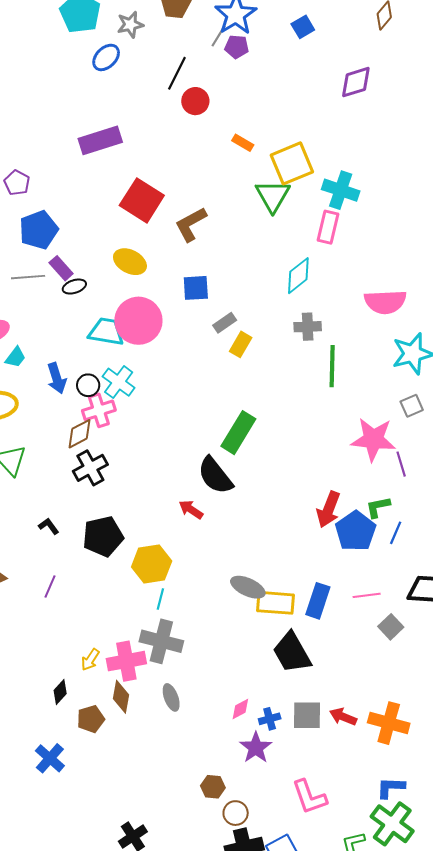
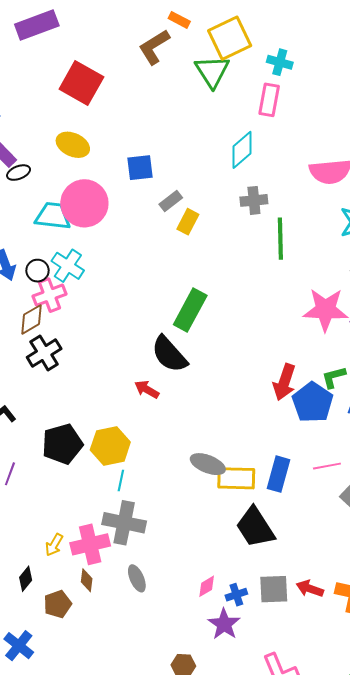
cyan cross: (341, 190) -> (280, 62), size x0.7
brown L-shape: (191, 224) -> (154, 47), moved
black pentagon: (103, 536) -> (62, 444), moved
brown diamond: (121, 697) -> (87, 580), size x0.7

